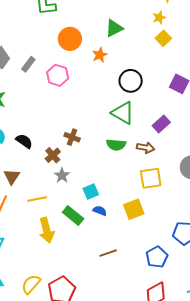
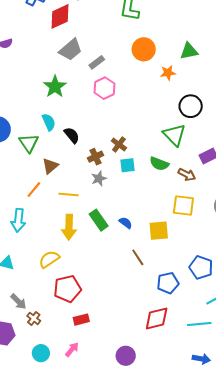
pink hexagon: (58, 75) -> (104, 88), moved
cyan square: (91, 192) -> (127, 165), moved
brown line: (108, 253) -> (138, 257), moved, turned 60
yellow semicircle: (31, 284) -> (49, 259), moved

